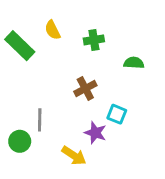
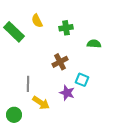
green circle: (20, 141) -> (14, 115), moved
yellow arrow: (74, 156) -> (41, 103), moved

